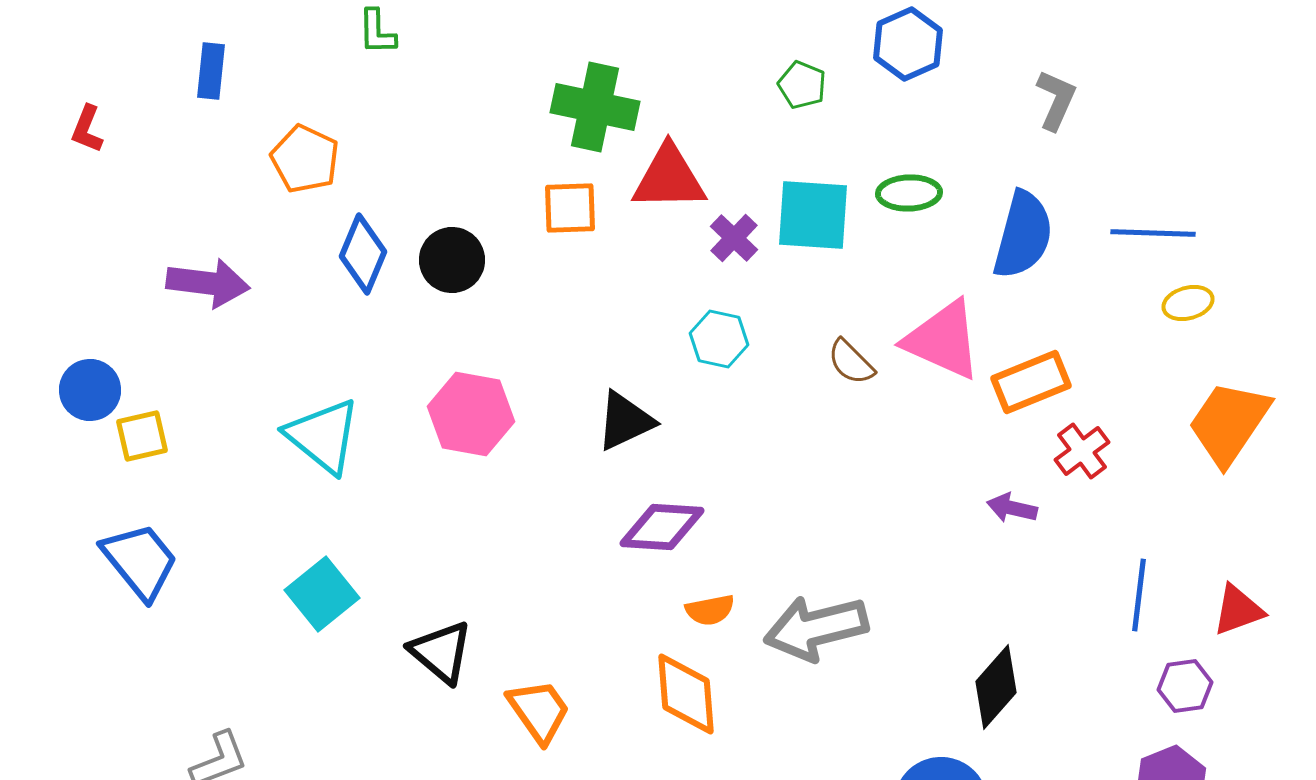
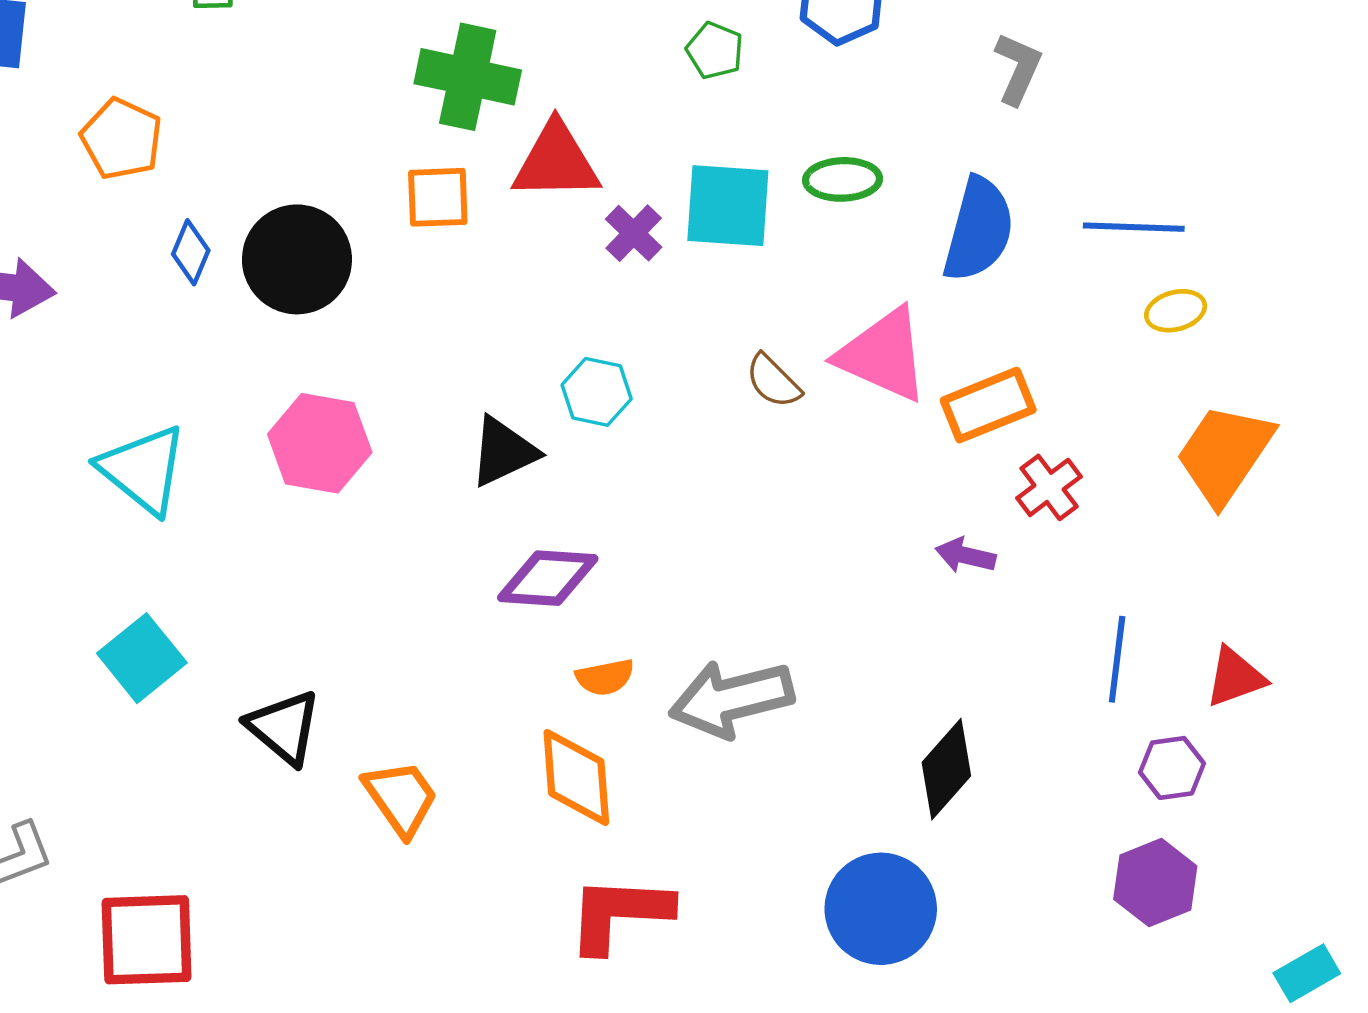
blue diamond: (363, 254) -> (191, 252), size x0.7
black circle: (452, 260) -> (297, 259), size x1.4
cyan hexagon: (719, 339) -> (597, 392), moved

